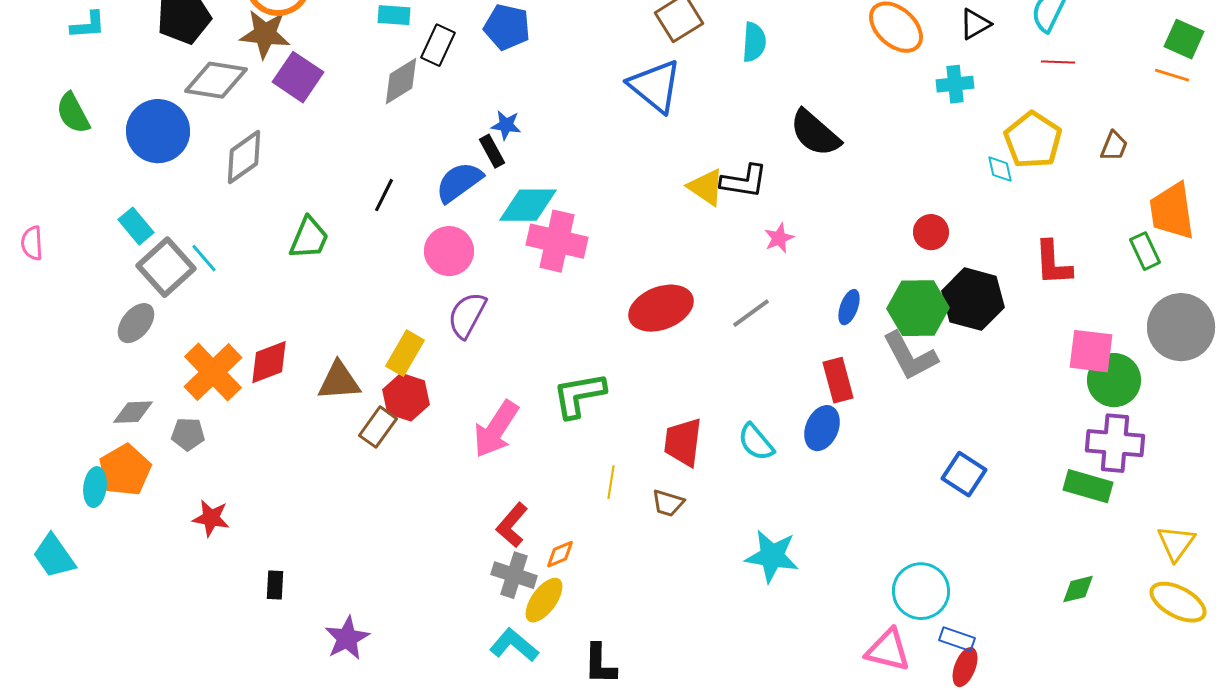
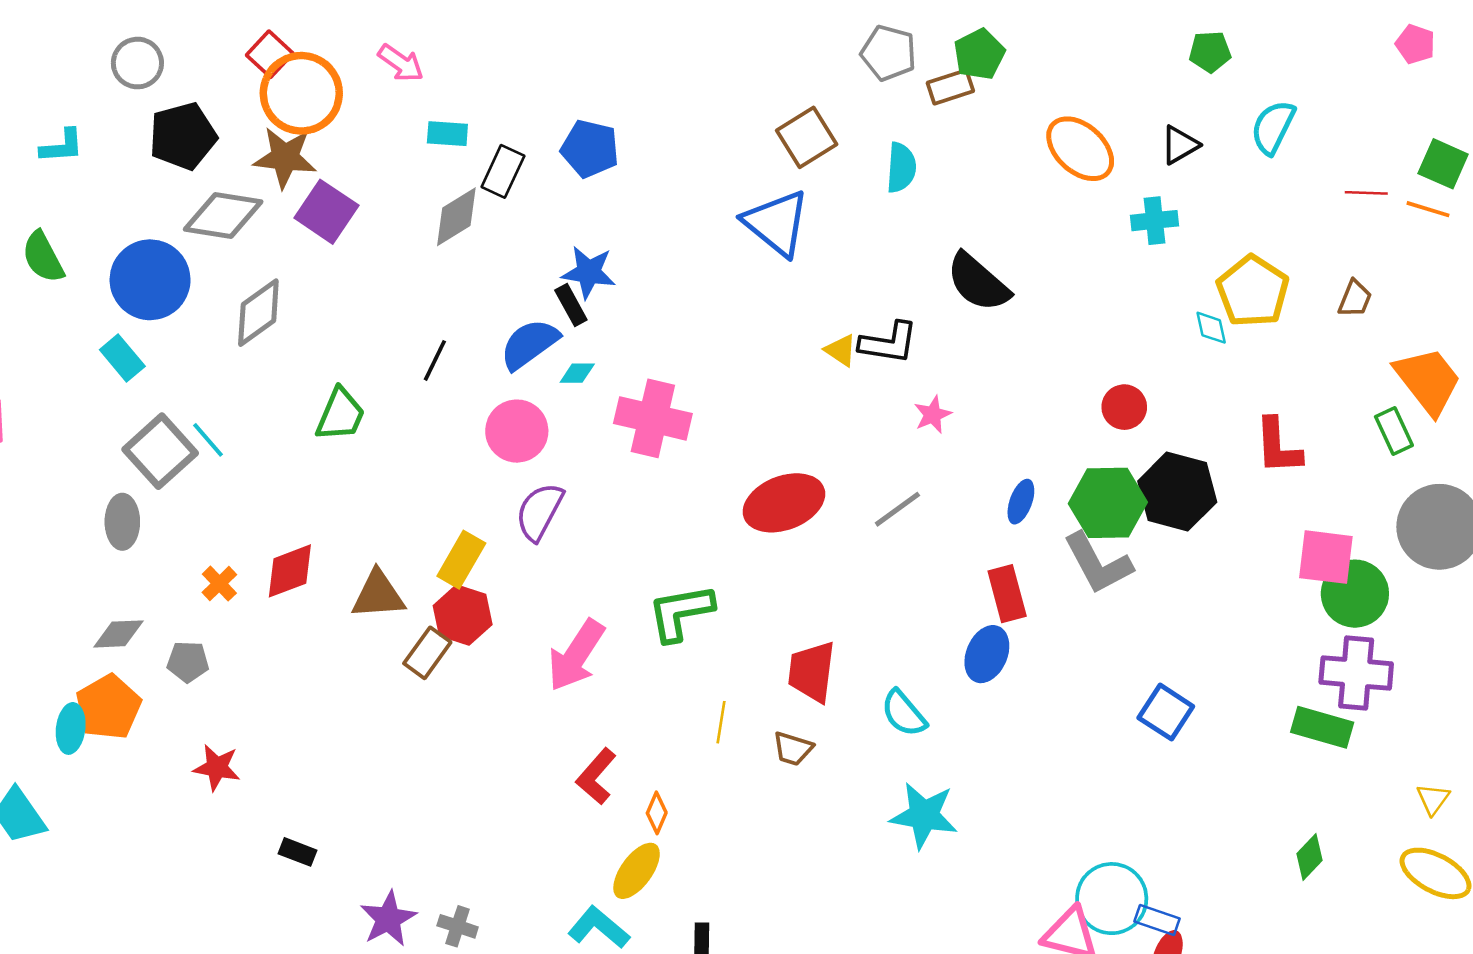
red line: (1058, 62) -> (1366, 193), moved
blue star: (506, 125) -> (589, 272), size x1.4
yellow triangle: (706, 187) -> (841, 350), size x0.7
cyan diamond: (528, 205) -> (577, 373), moved, size x0.5
orange trapezoid: (1172, 211) -> (1428, 381), turned 150
cyan rectangle: (136, 226) -> (122, 358), moved
gray ellipse: (136, 323) -> (122, 522), turned -39
orange cross: (213, 372) -> (219, 584), size x0.5
cyan semicircle: (756, 442) -> (904, 713), moved
yellow triangle: (1176, 543) -> (1433, 799), size x0.7
orange diamond: (560, 554) -> (657, 813), turned -44
gray cross: (514, 575) -> (458, 926), moved, size x0.7
black rectangle: (275, 585) -> (297, 852), turned -72
green diamond: (1078, 589) -> (1310, 857), turned -33
cyan circle: (921, 591) -> (1112, 899), moved

